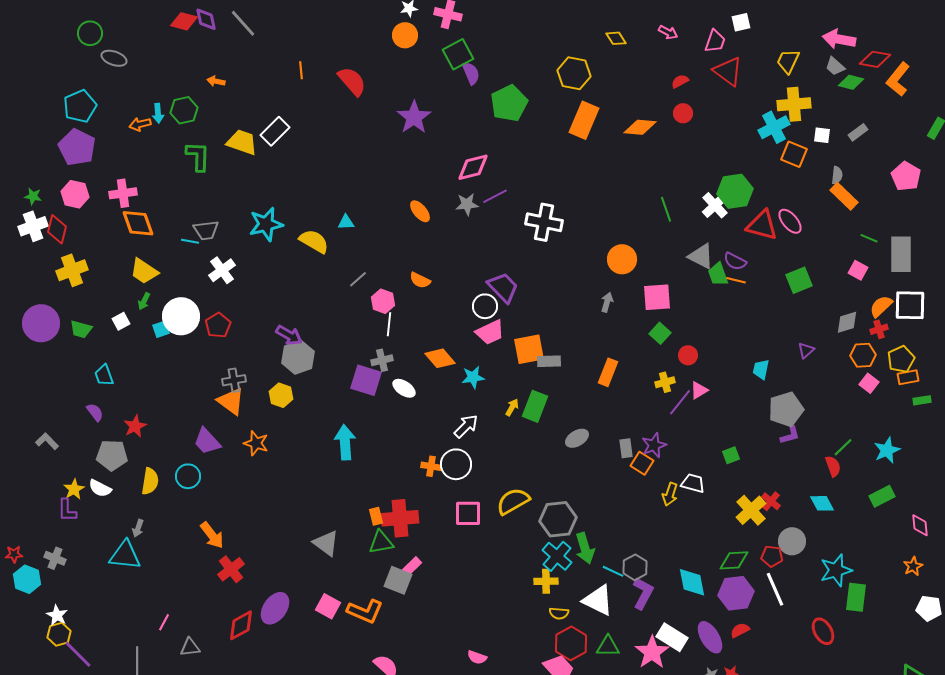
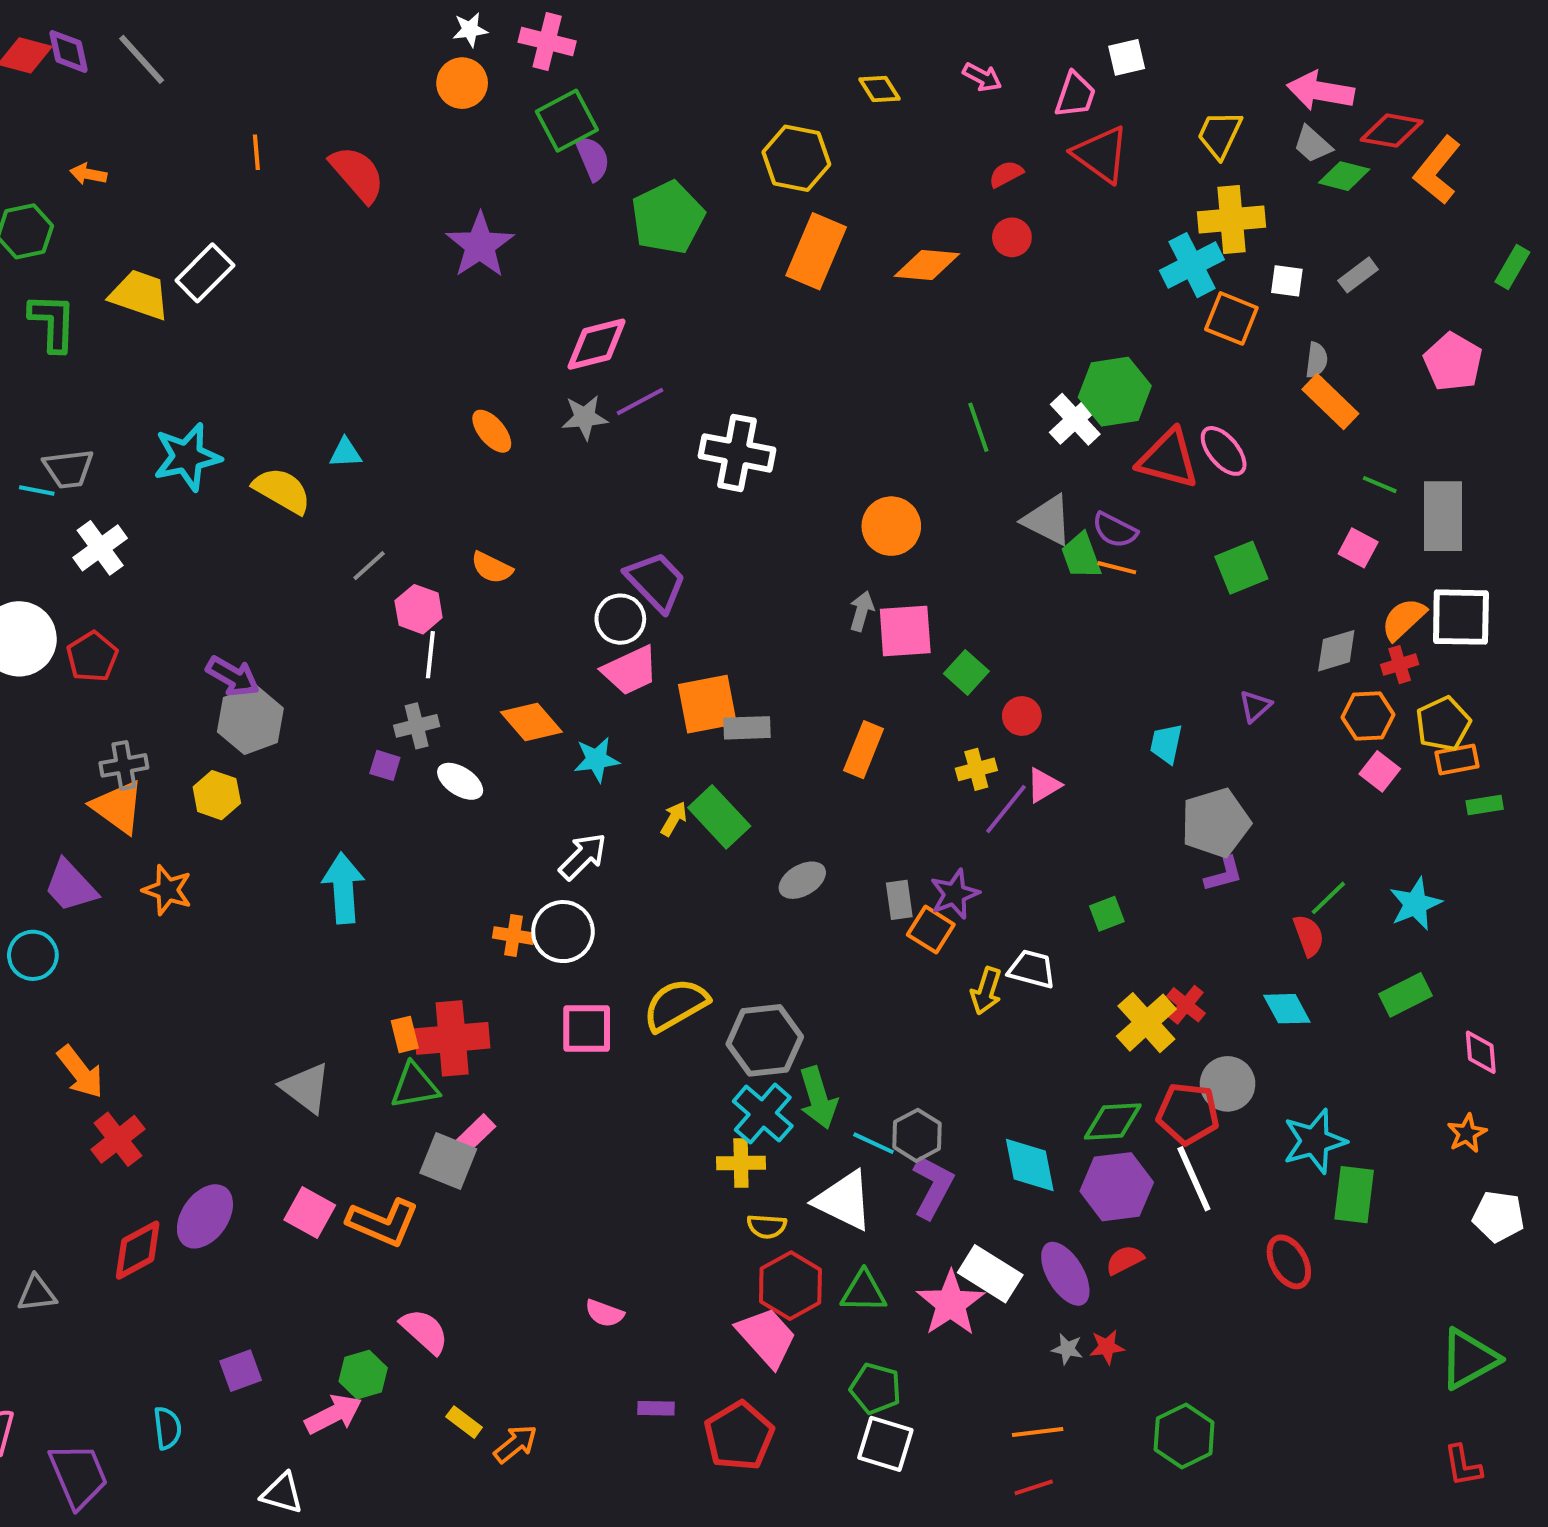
pink square: (657, 297) -> (905, 631), moved
purple square: (366, 380) -> (385, 765), size x0.5
green rectangle: (535, 406) -> (719, 817), turned -64
red pentagon: (772, 556) -> (1188, 1114), size x1.4

